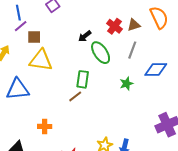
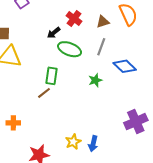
red cross: (114, 26) -> (74, 19), moved
green ellipse: (101, 53) -> (70, 49), turned -35
blue diamond: (156, 70) -> (125, 66), turned 45

